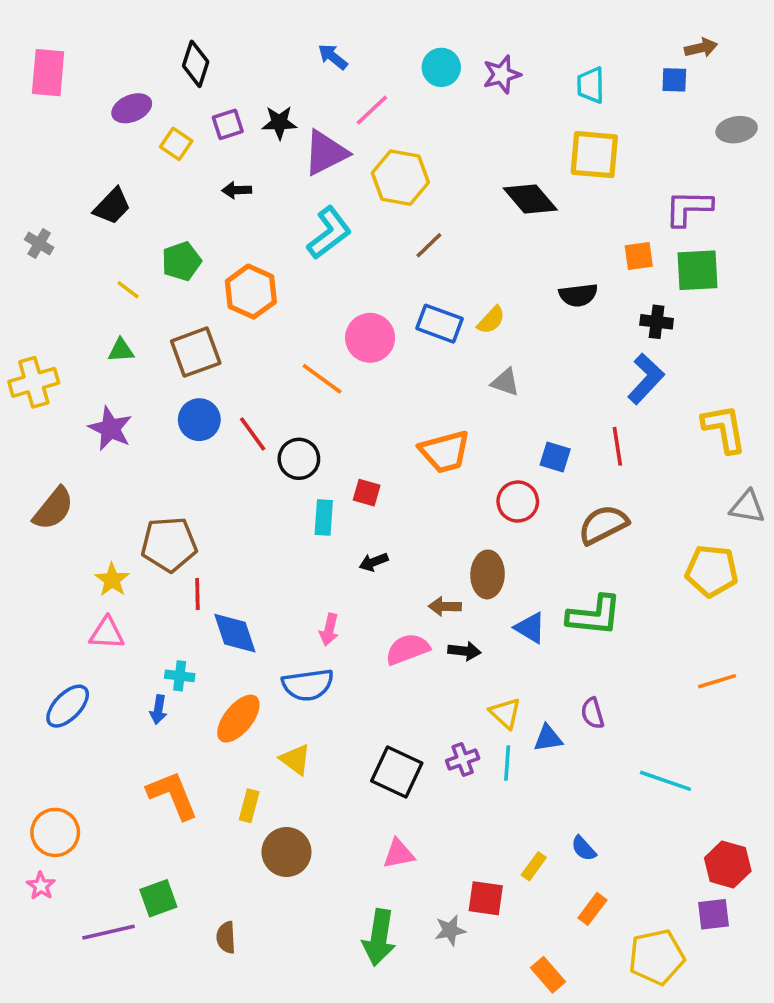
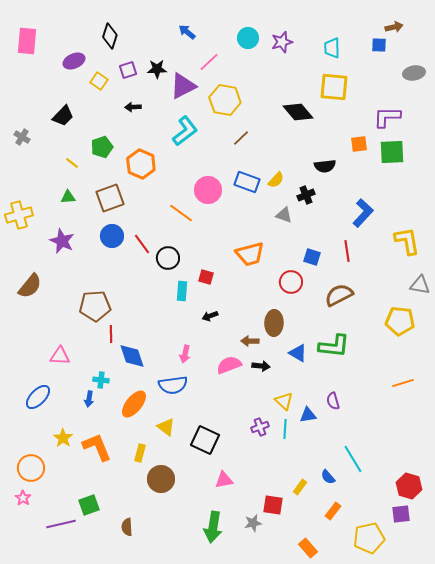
black cross: (657, 322) -> (306, 195), moved, turned -30
yellow star: (112, 580) -> (63, 438), moved
black square: (397, 772) -> (205, 440), moved
cyan line: (665, 781) -> (353, 459), moved, turned 40

